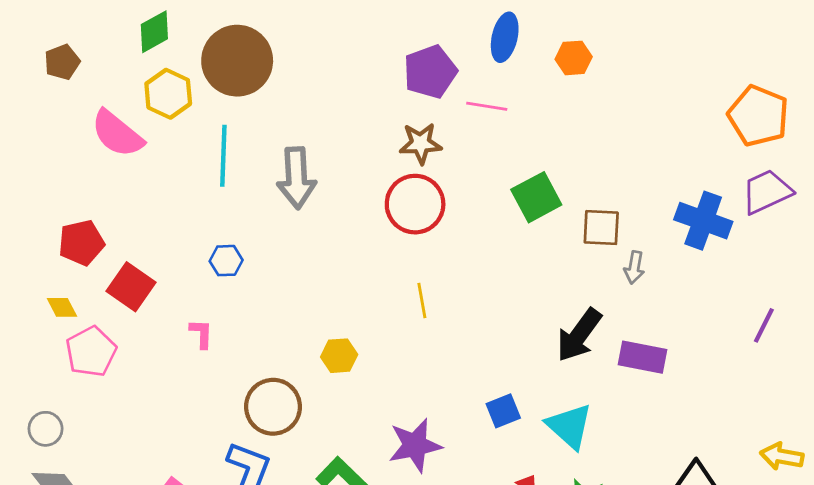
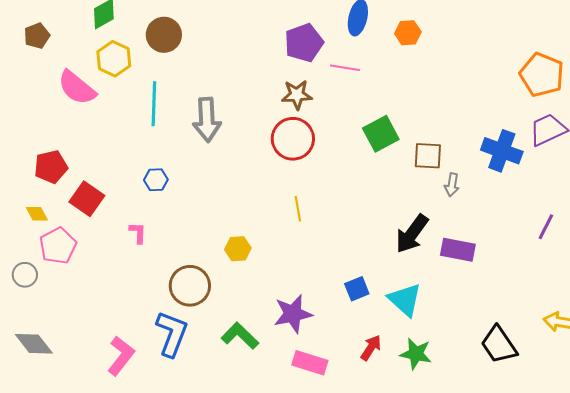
brown circle: (237, 61) -> (164, 35), size x0.7
gray circle: (46, 429) -> (25, 275), moved

